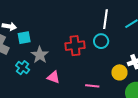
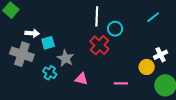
white line: (106, 19) -> (97, 16), moved
cyan circle: (101, 41) -> (115, 29), moved
red cross: (75, 46) -> (99, 45), turned -36

